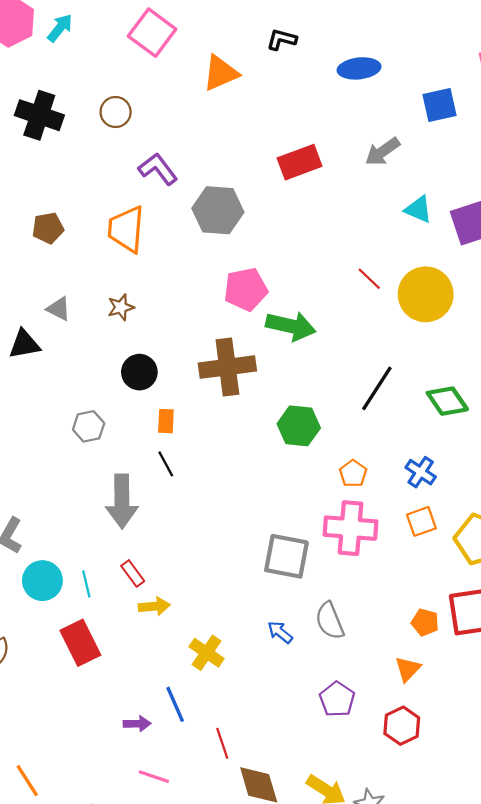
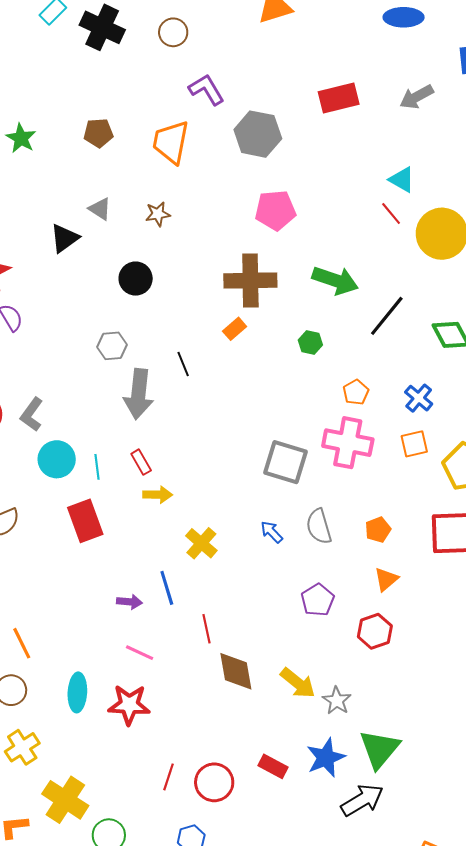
cyan triangle: (418, 209) -> (402, 180), moved
green arrow: (291, 326) -> (335, 280), moved
black triangle: (24, 344) -> (64, 238), turned -32
black circle: (139, 372) -> (136, 279), moved
orange rectangle: (166, 421) -> (235, 329), moved, turned 40
gray hexagon: (89, 426) -> (112, 346), moved
green hexagon: (299, 426) -> (310, 342), size x0.6
orange pentagon: (425, 622) -> (378, 530), moved, turned 30

